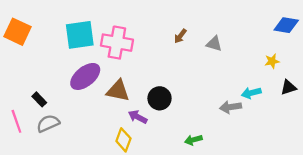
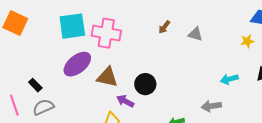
yellow star: (272, 61) -> (247, 41), moved
gray arrow: (231, 107) -> (211, 106), moved

